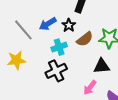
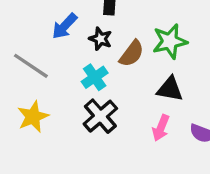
blue arrow: (48, 24) -> (65, 26), moved
black triangle: (102, 66) -> (170, 89), turned 30

